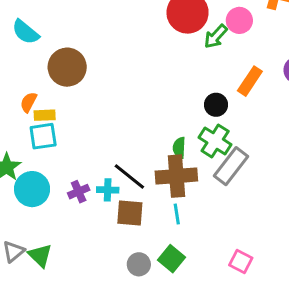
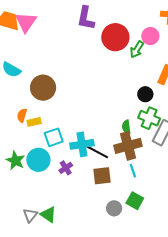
cyan square: (43, 136) -> (54, 137), moved
cyan circle: (32, 189) -> (38, 160), moved
cyan cross: (108, 190) -> (82, 144), moved, size x1.6

